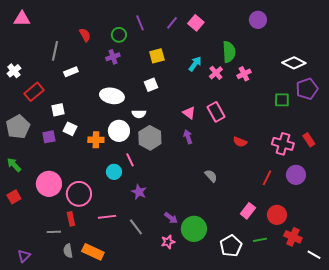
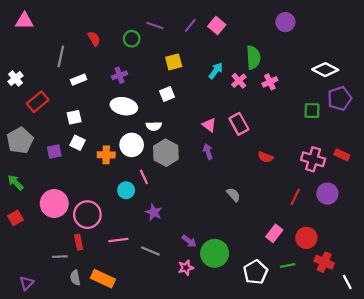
purple line: (140, 23) -> (155, 25), turned -49
purple cross: (113, 57) -> (119, 75), moved
white square: (58, 110) -> (74, 117), moved
red rectangle: (309, 140) -> (342, 155), turned -32
gray line: (136, 227) -> (150, 251), turned -30
white line: (314, 255) -> (347, 282), turned 32

